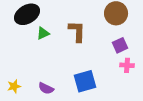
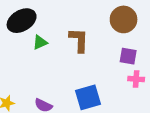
purple square: (120, 45) -> (128, 56), turned 35

